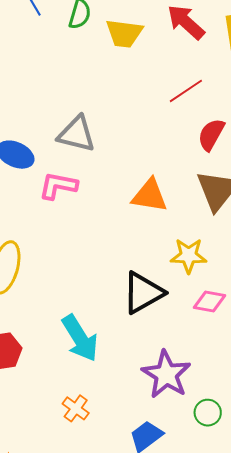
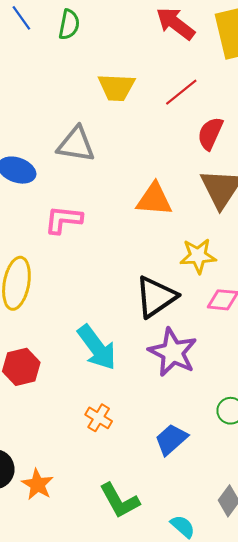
yellow trapezoid: (124, 33) -> (116, 87), moved
pink L-shape: (58, 186) -> (63, 220), moved
purple star: (166, 374) -> (173, 352), moved

